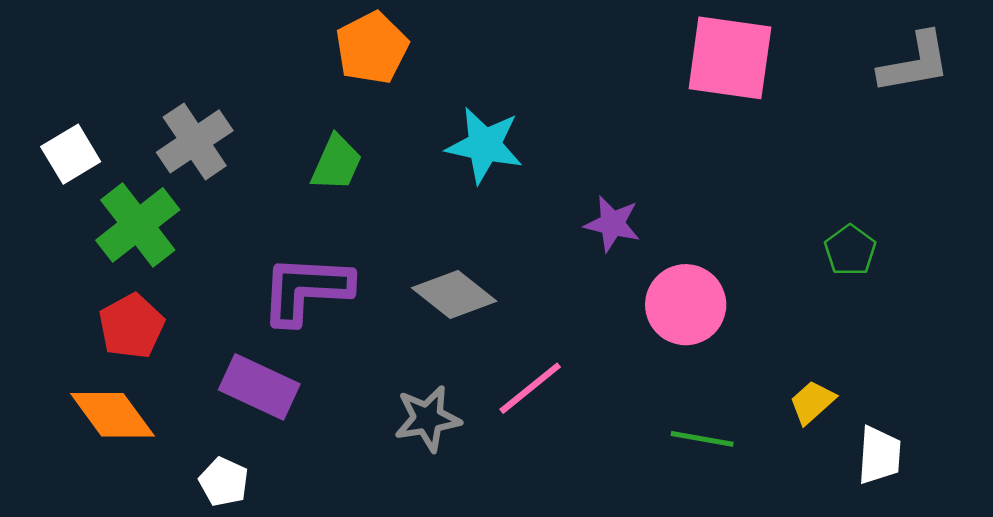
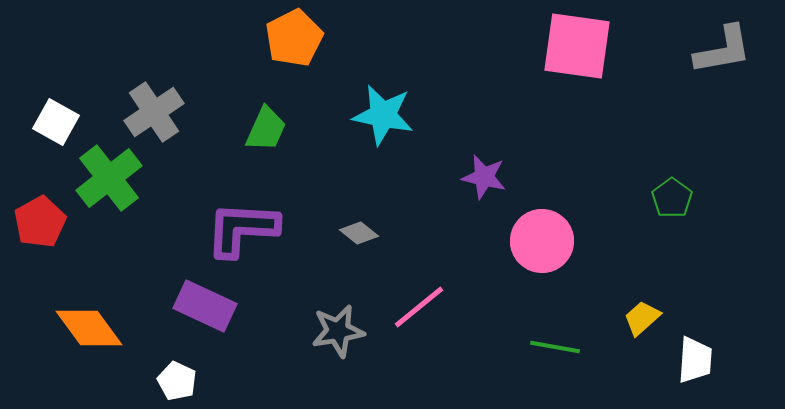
white square: (71, 154) -> (56, 122), turned -30
gray diamond: (454, 295) -> (359, 233), size x0.6
red pentagon: (131, 326) -> (40, 222), moved

